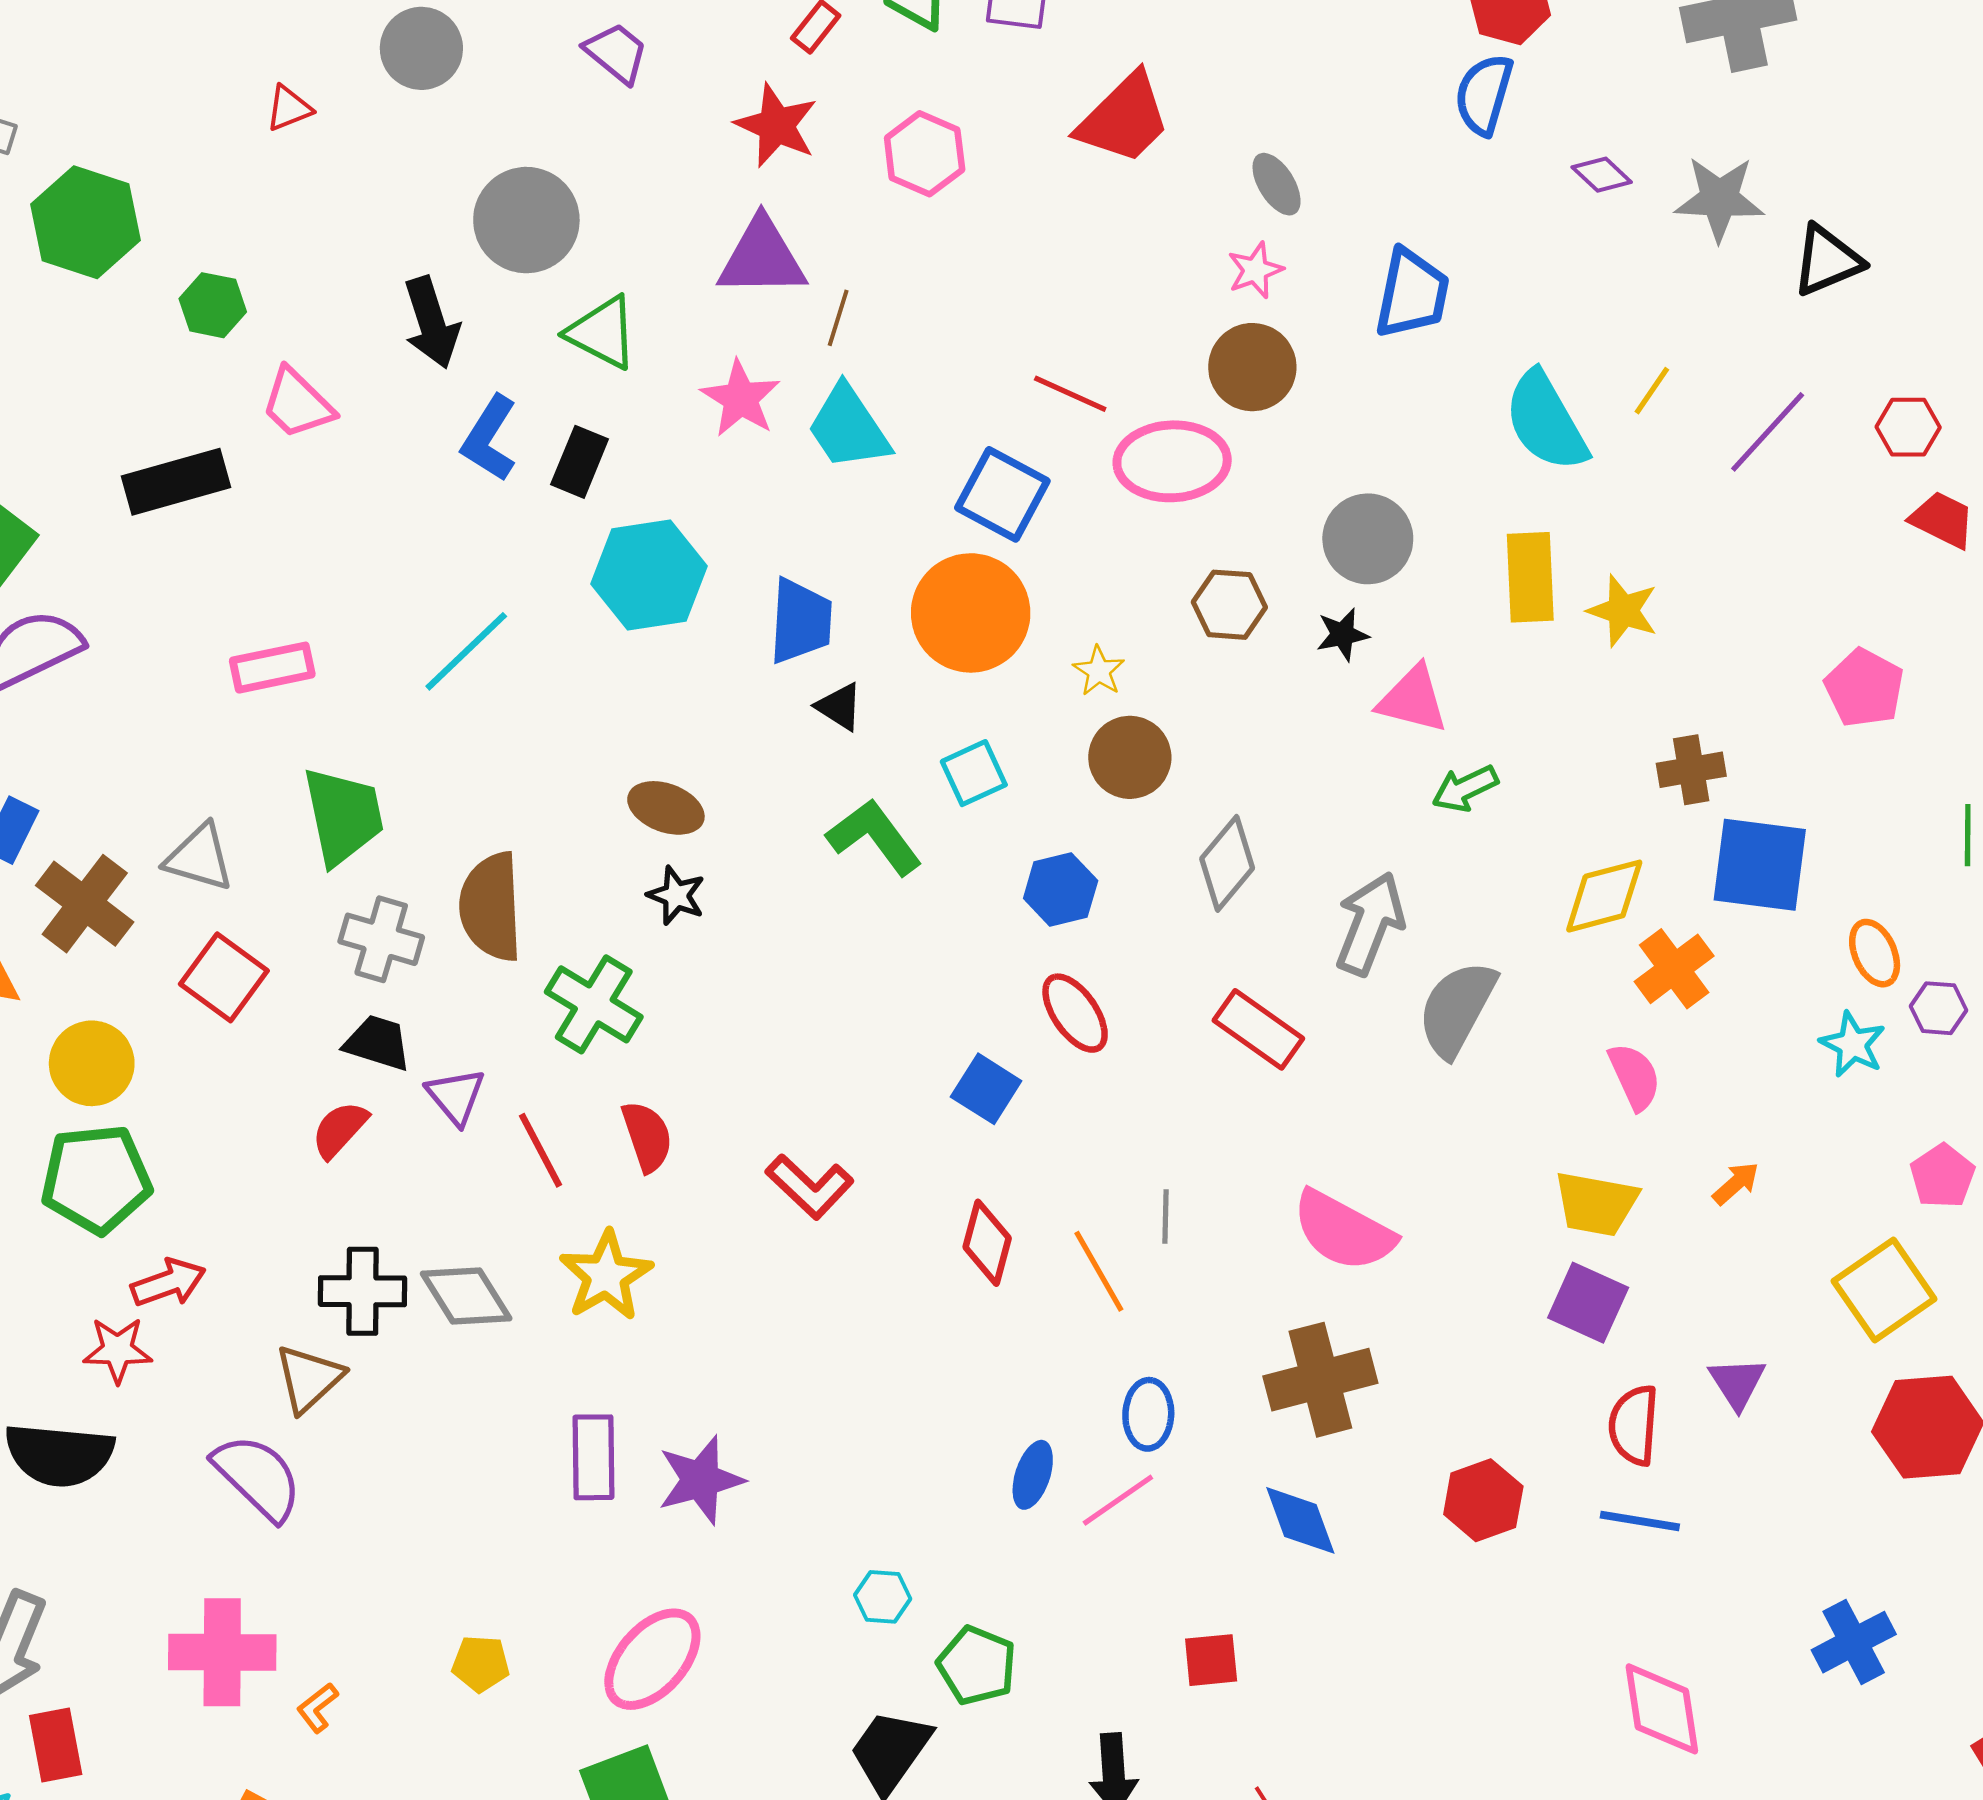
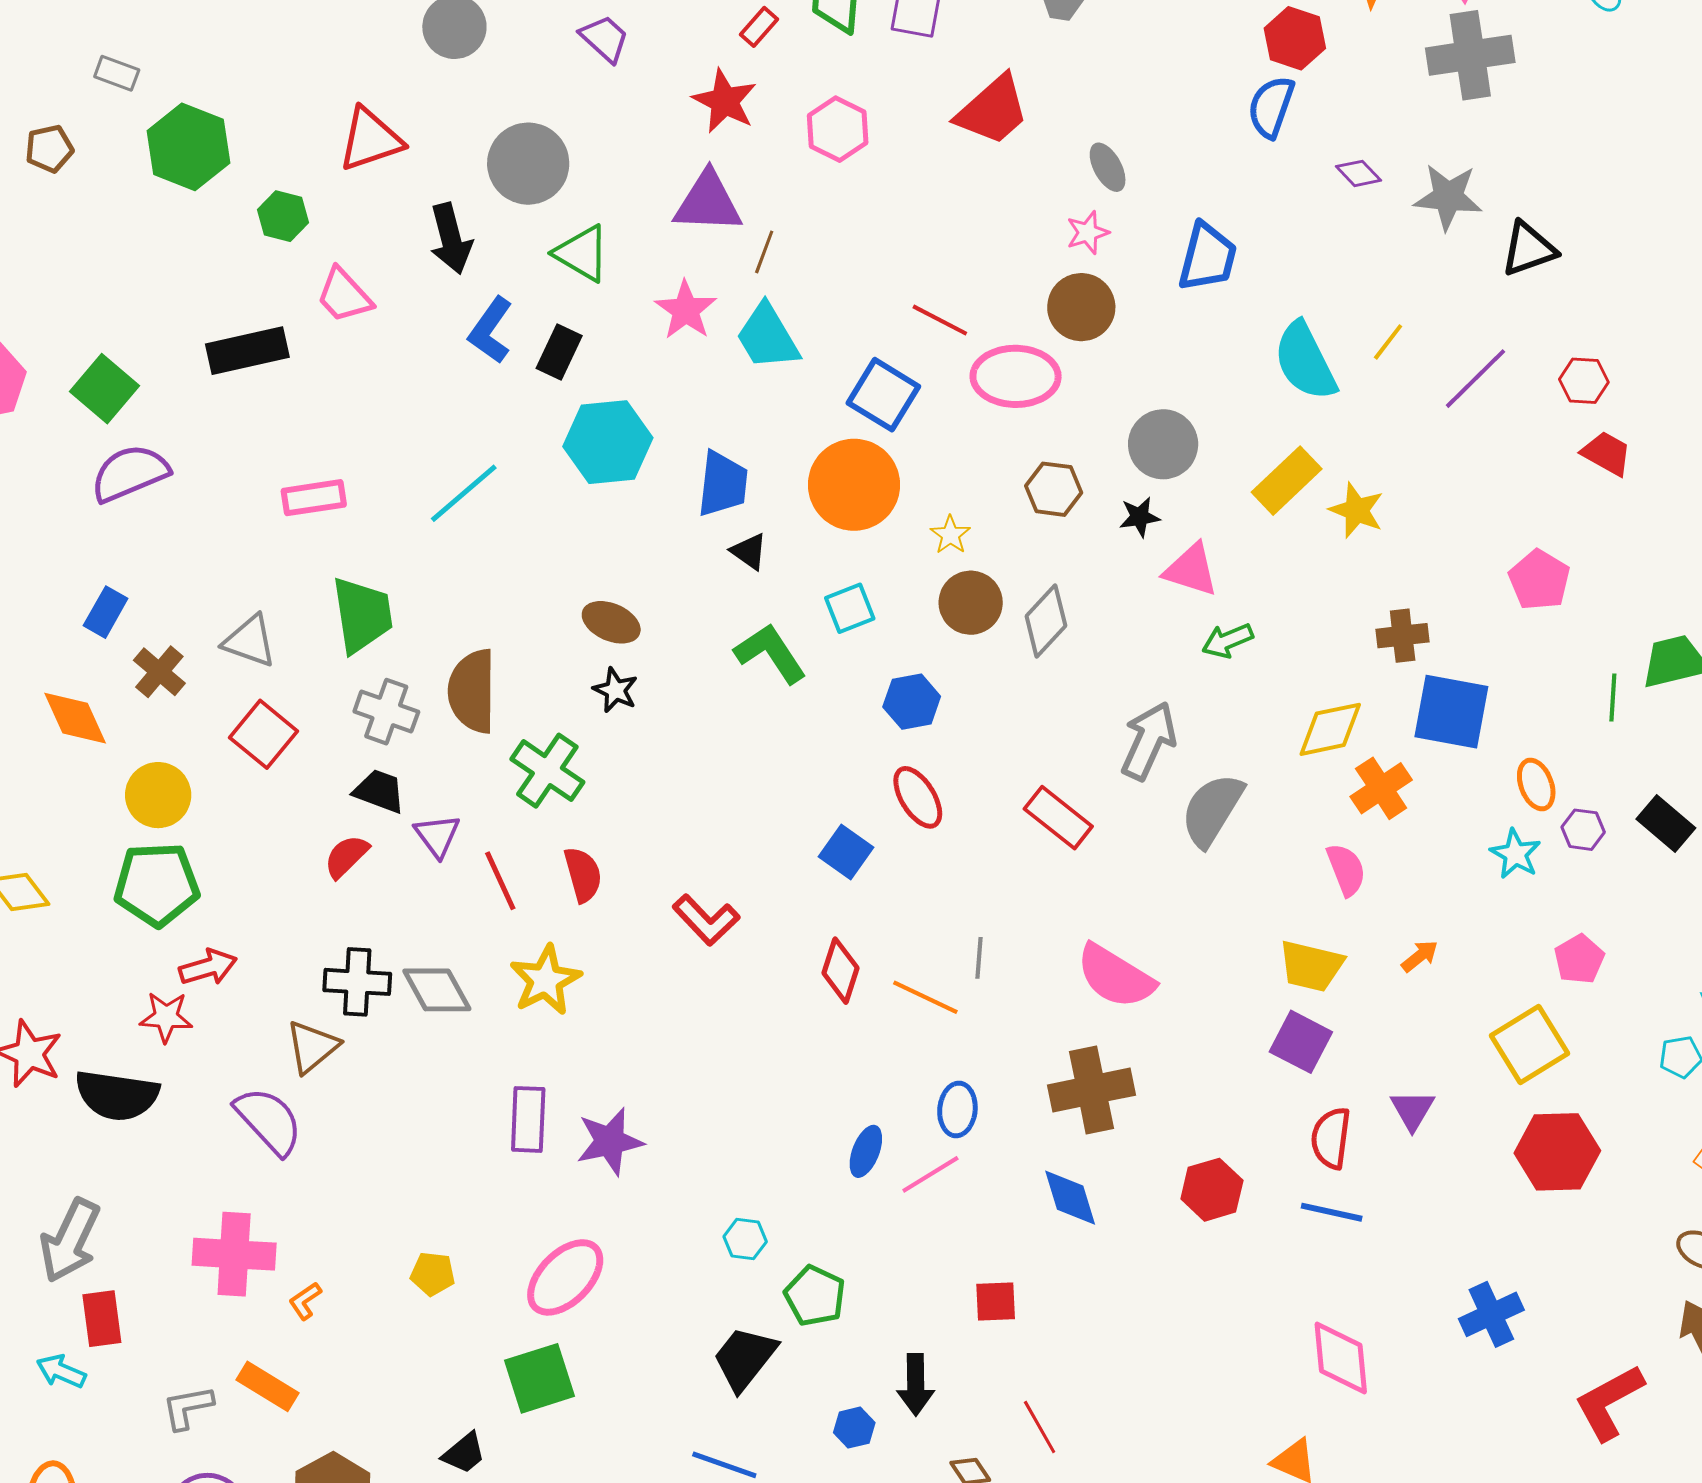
red triangle: (289, 108) -> (370, 139), moved, size x1.8
yellow rectangle: (1530, 577) -> (1287, 481), turned 46
gray diamond: (1227, 863) -> (1046, 621), moved
brown cross: (85, 904) -> (159, 672), size x0.7
orange line: (1099, 1271) -> (925, 997), turned -38

